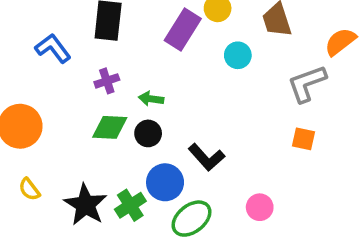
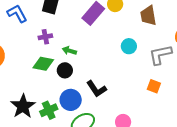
cyan circle: (238, 55) -> (129, 46), moved

